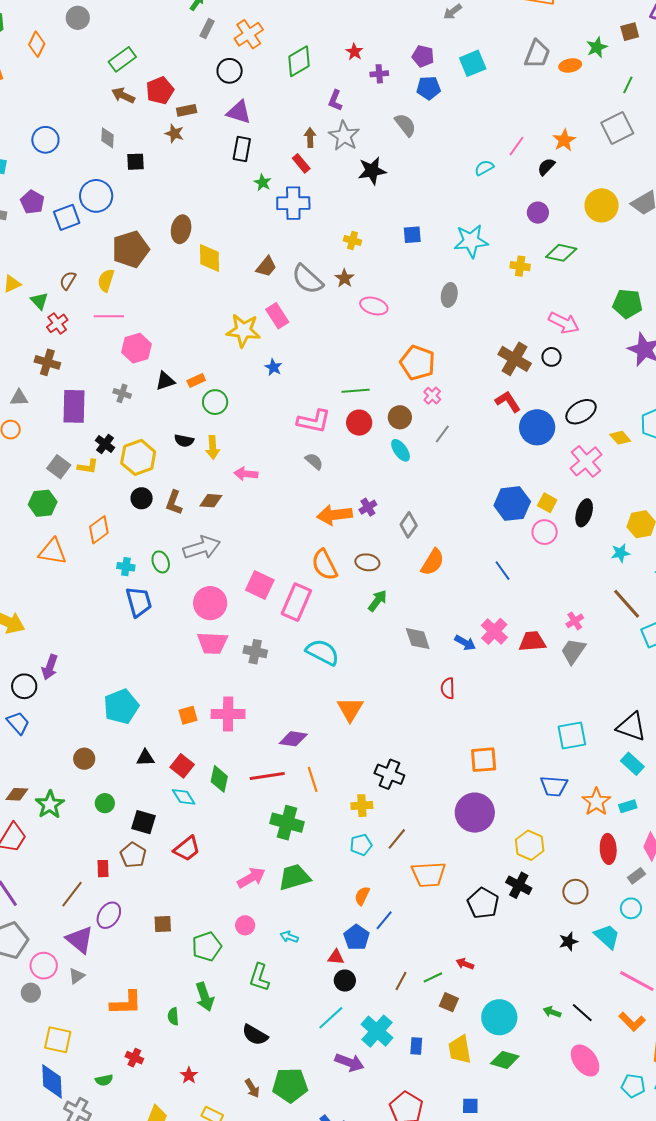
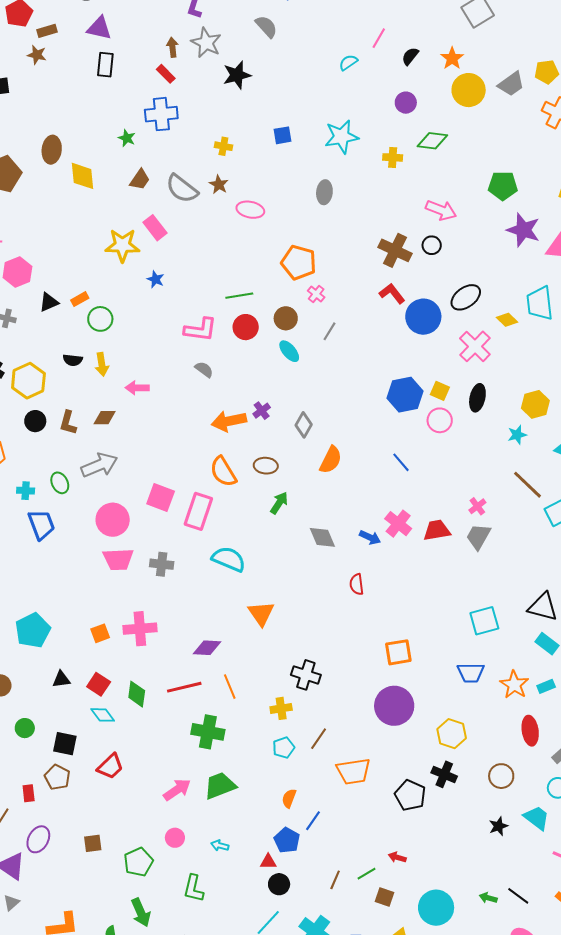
orange star: (564, 140) -> (452, 58), moved
green star: (263, 183) -> (127, 138), moved

